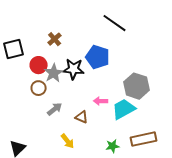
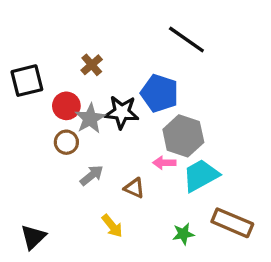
gray hexagon: (137, 86) -> (183, 136), moved
brown rectangle: (144, 139) -> (232, 223), turned 35

